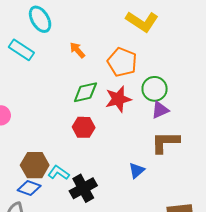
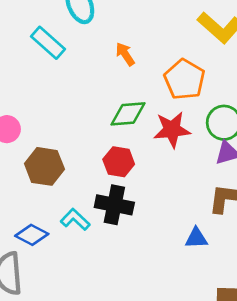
brown hexagon: (35, 165) -> (44, 166), moved
blue triangle: (137, 170) -> (196, 238), moved, turned 30
black cross: (83, 188) -> (114, 205), moved, turned 32

